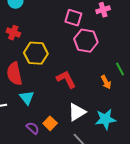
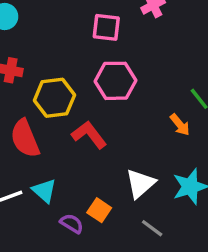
pink hexagon: (86, 41) -> (115, 81), moved
red L-shape: (66, 79) -> (89, 135), moved
cyan triangle: (27, 98) -> (44, 191), moved

